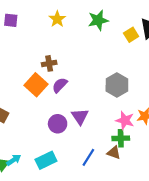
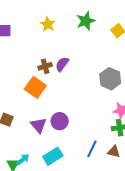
purple semicircle: (60, 85) -> (62, 64), moved
purple triangle: (80, 117) -> (39, 125), moved
brown triangle: (114, 153) -> (114, 152), moved

